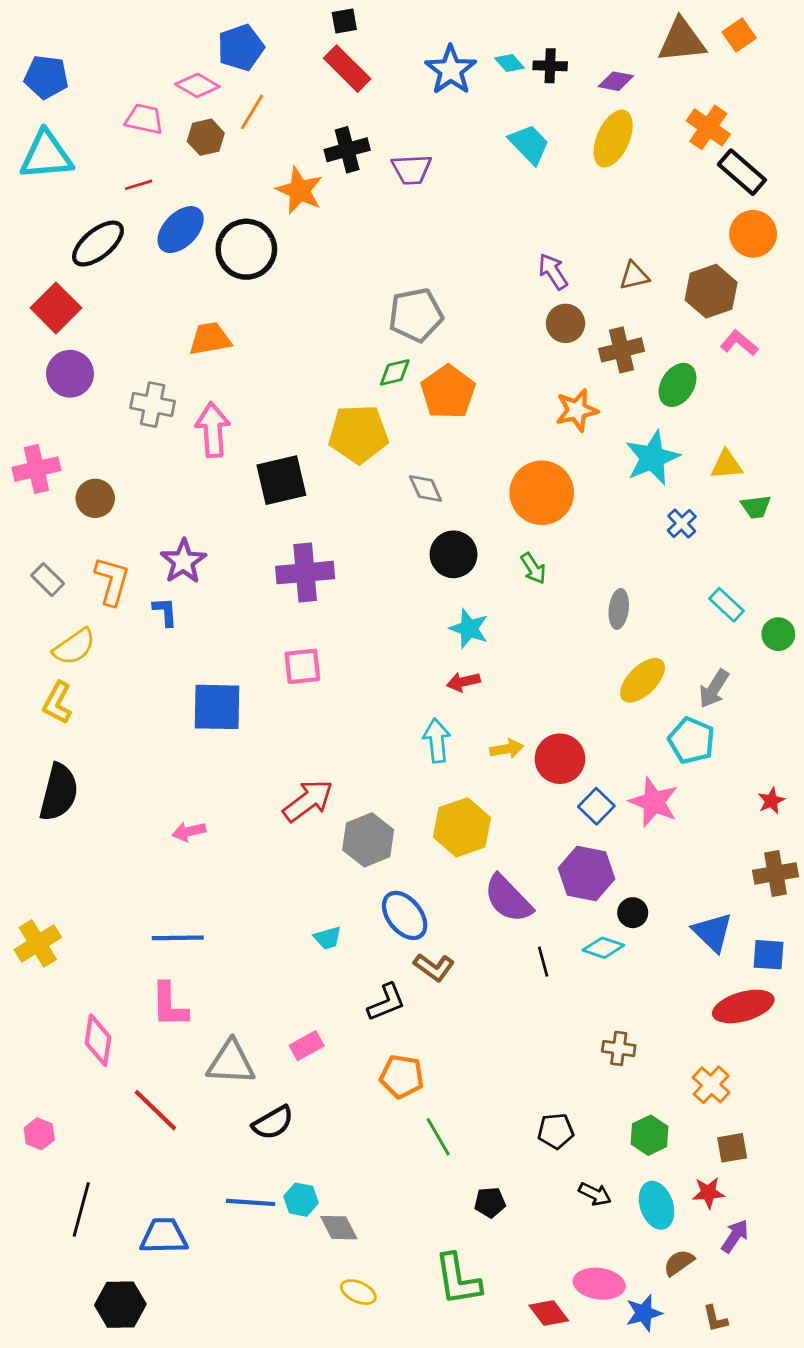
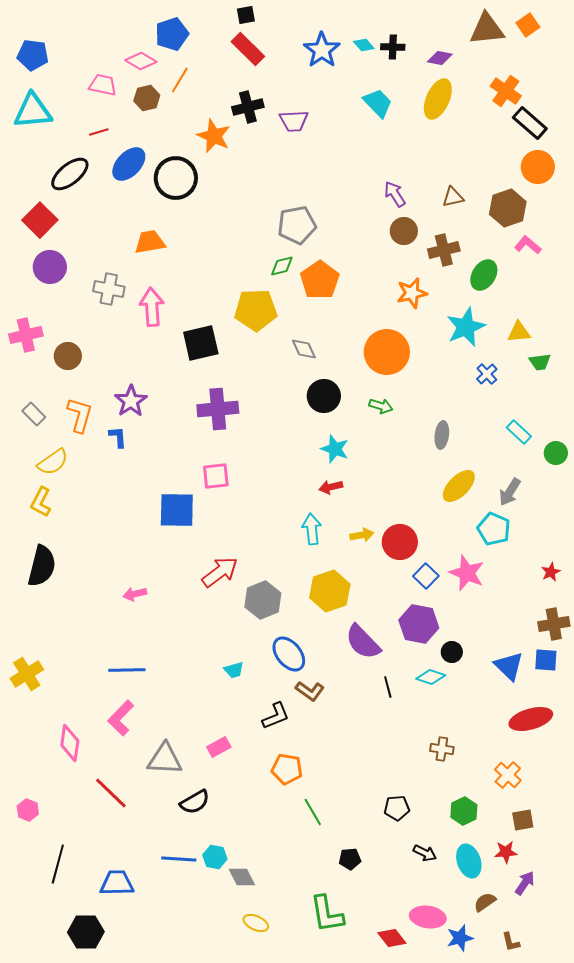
green arrow: (533, 568) -> (381, 406), turned -40
blue square: (217, 707) -> (177, 510), moved
blue square: (768, 955) -> (546, 660), moved
pink L-shape: (169, 1005) -> (121, 718), turned 45

